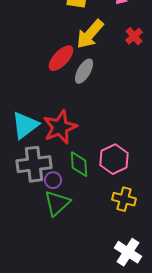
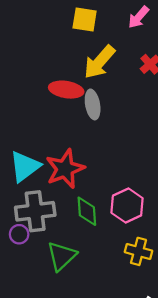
red ellipse: (61, 58) -> (66, 90), turned 56
gray ellipse: (84, 71) -> (93, 104), turned -40
purple circle: (53, 180) -> (19, 234), moved

